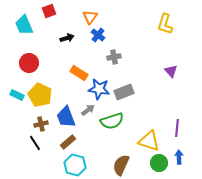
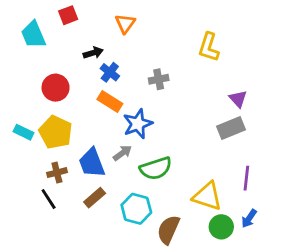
yellow L-shape: (165, 24) -> (209, 47), moved
blue cross: (98, 35) -> (110, 72), moved
red circle: (29, 63) -> (56, 88), moved
blue star: (99, 89) -> (138, 124), turned -30
gray rectangle: (124, 92) -> (231, 128), moved
blue arrow: (179, 157) -> (249, 219), turned -144
cyan hexagon: (75, 165) -> (136, 209), moved

